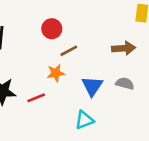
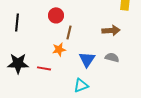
brown line: (69, 51) -> (69, 32), turned -48
red line: (36, 98) -> (44, 68), turned 32

